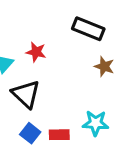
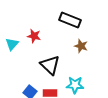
black triangle: (26, 94) -> (50, 65), moved

